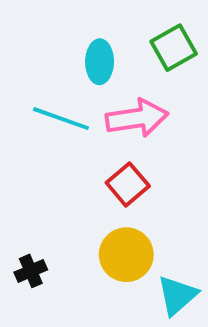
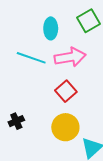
black cross: (31, 271) -> (16, 121), moved

